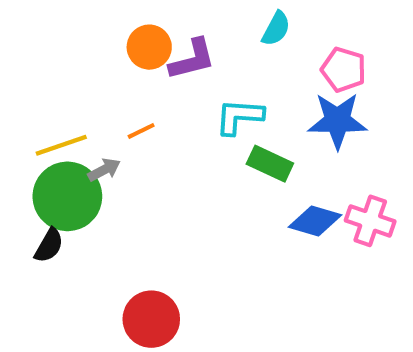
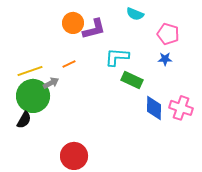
cyan semicircle: (276, 29) -> (135, 14), turned 84
blue star: (337, 121) -> (165, 59), size x0.5
blue diamond: (315, 221) -> (154, 108), turned 75

